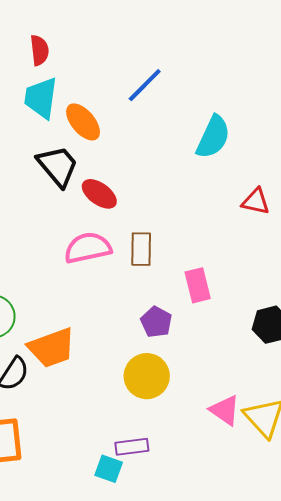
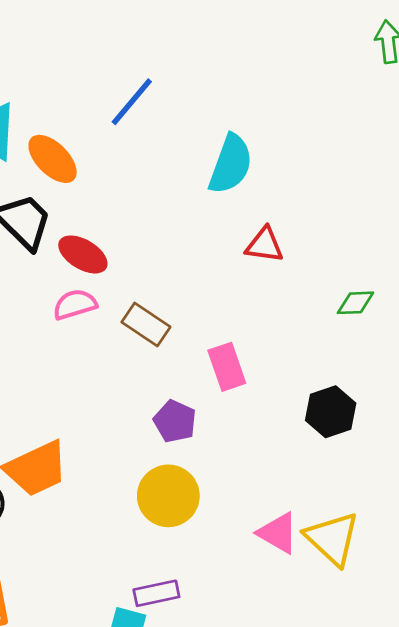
red triangle: (256, 201) -> (265, 245), moved
pink semicircle: (88, 248) -> (75, 304), moved, size x0.7
brown rectangle: (141, 249) -> (146, 324), turned -52

